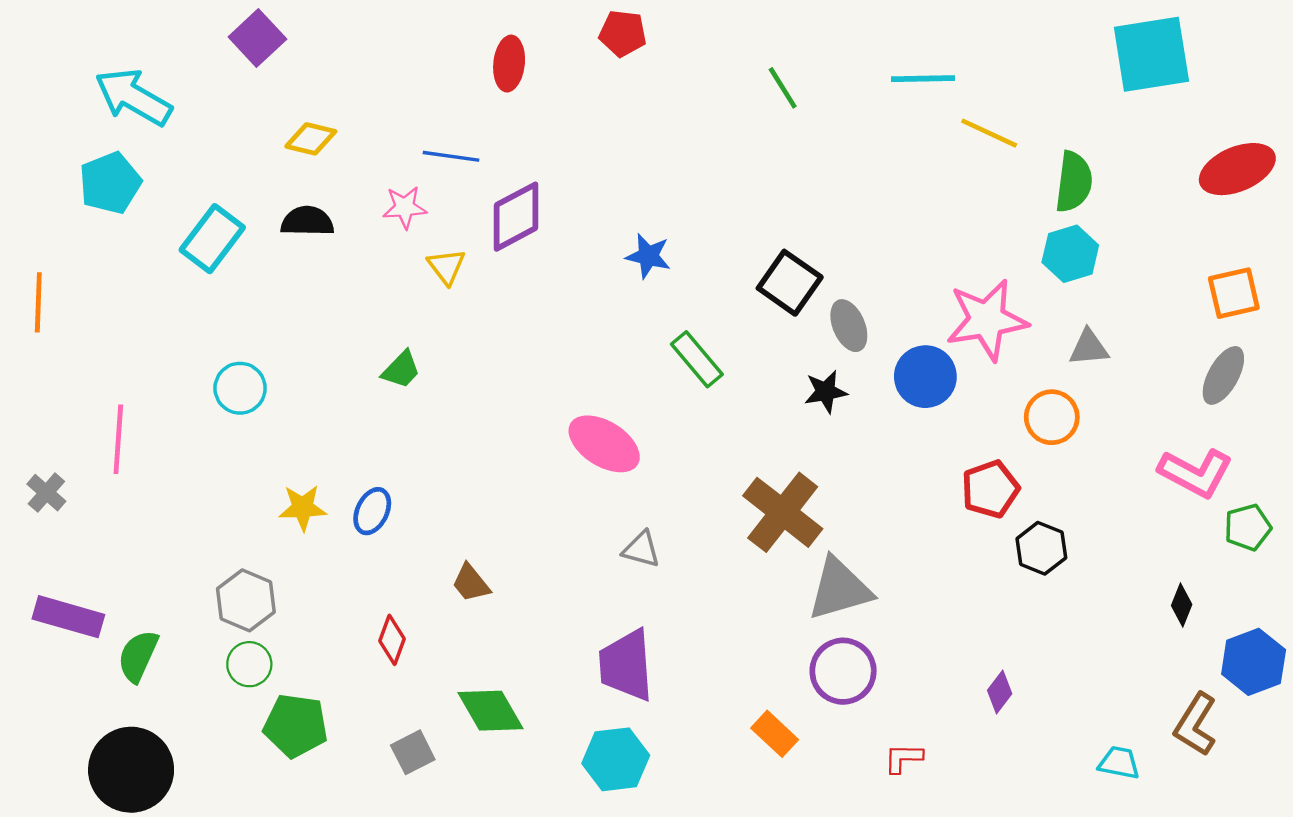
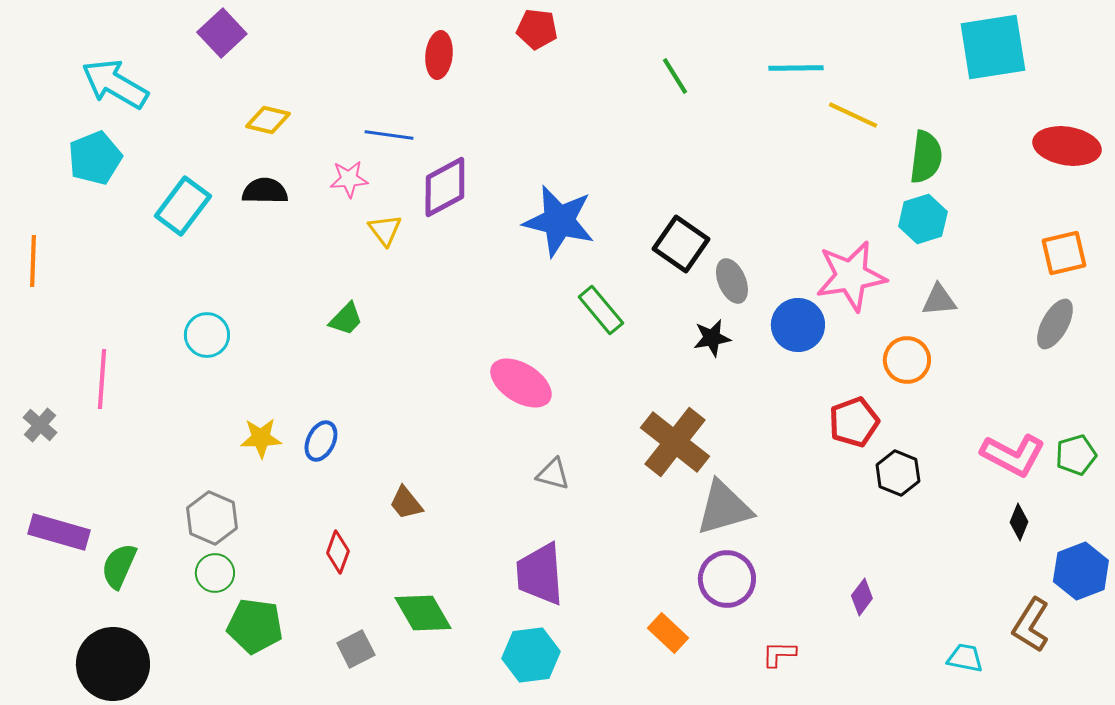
red ellipse: (1237, 169) -> (1067, 146), turned 32
blue star: (648, 256) -> (559, 221), size x1.8
pink L-shape: (1196, 473) -> (1013, 455), moved

